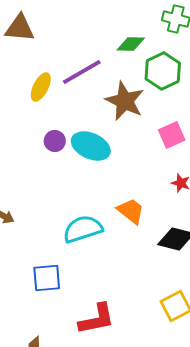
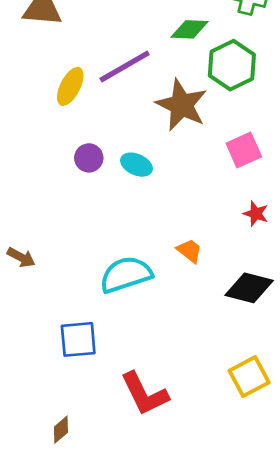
cyan ellipse: (91, 146) -> (136, 165), size x0.6
orange trapezoid: (131, 211) -> (189, 251), size x0.7
red L-shape: (97, 319) -> (144, 394), turned 75

